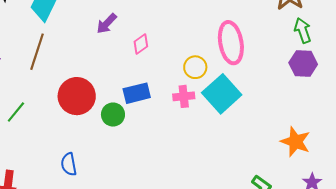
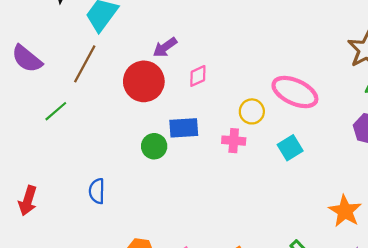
pink ellipse: (231, 43) -> (295, 92), turned -66
cyan square: (222, 94) -> (290, 148), moved, size x0.6
red circle: (77, 96) -> (144, 81), moved
green line: (16, 112) -> (56, 111), moved

